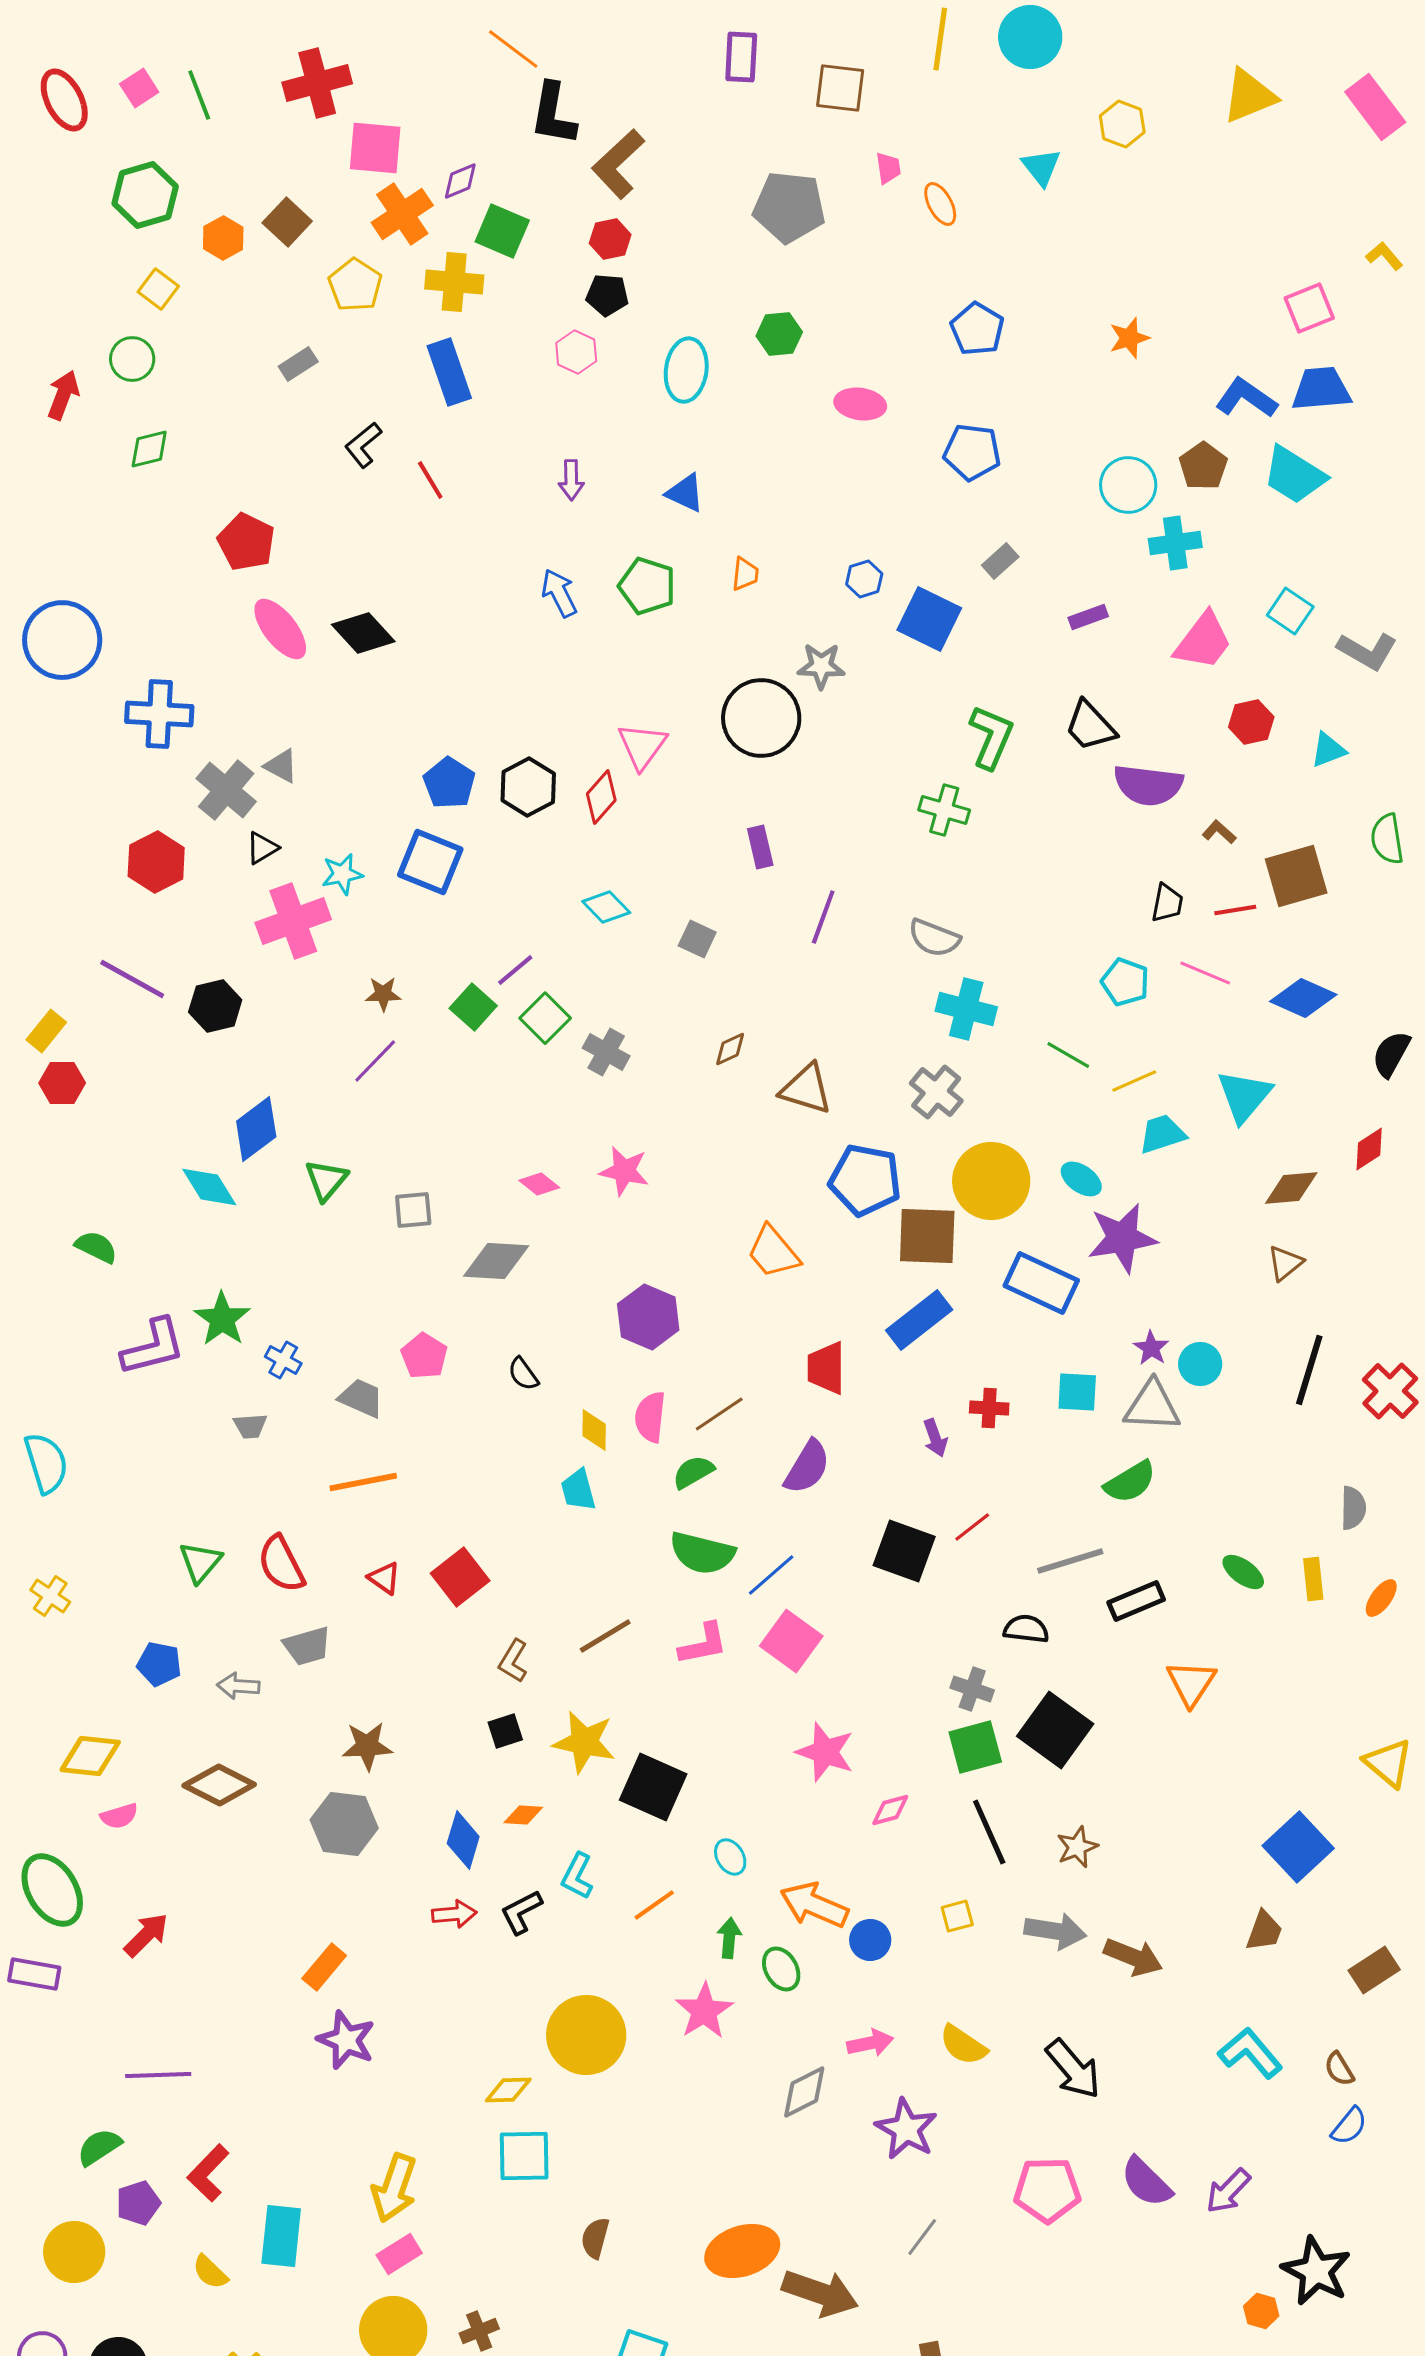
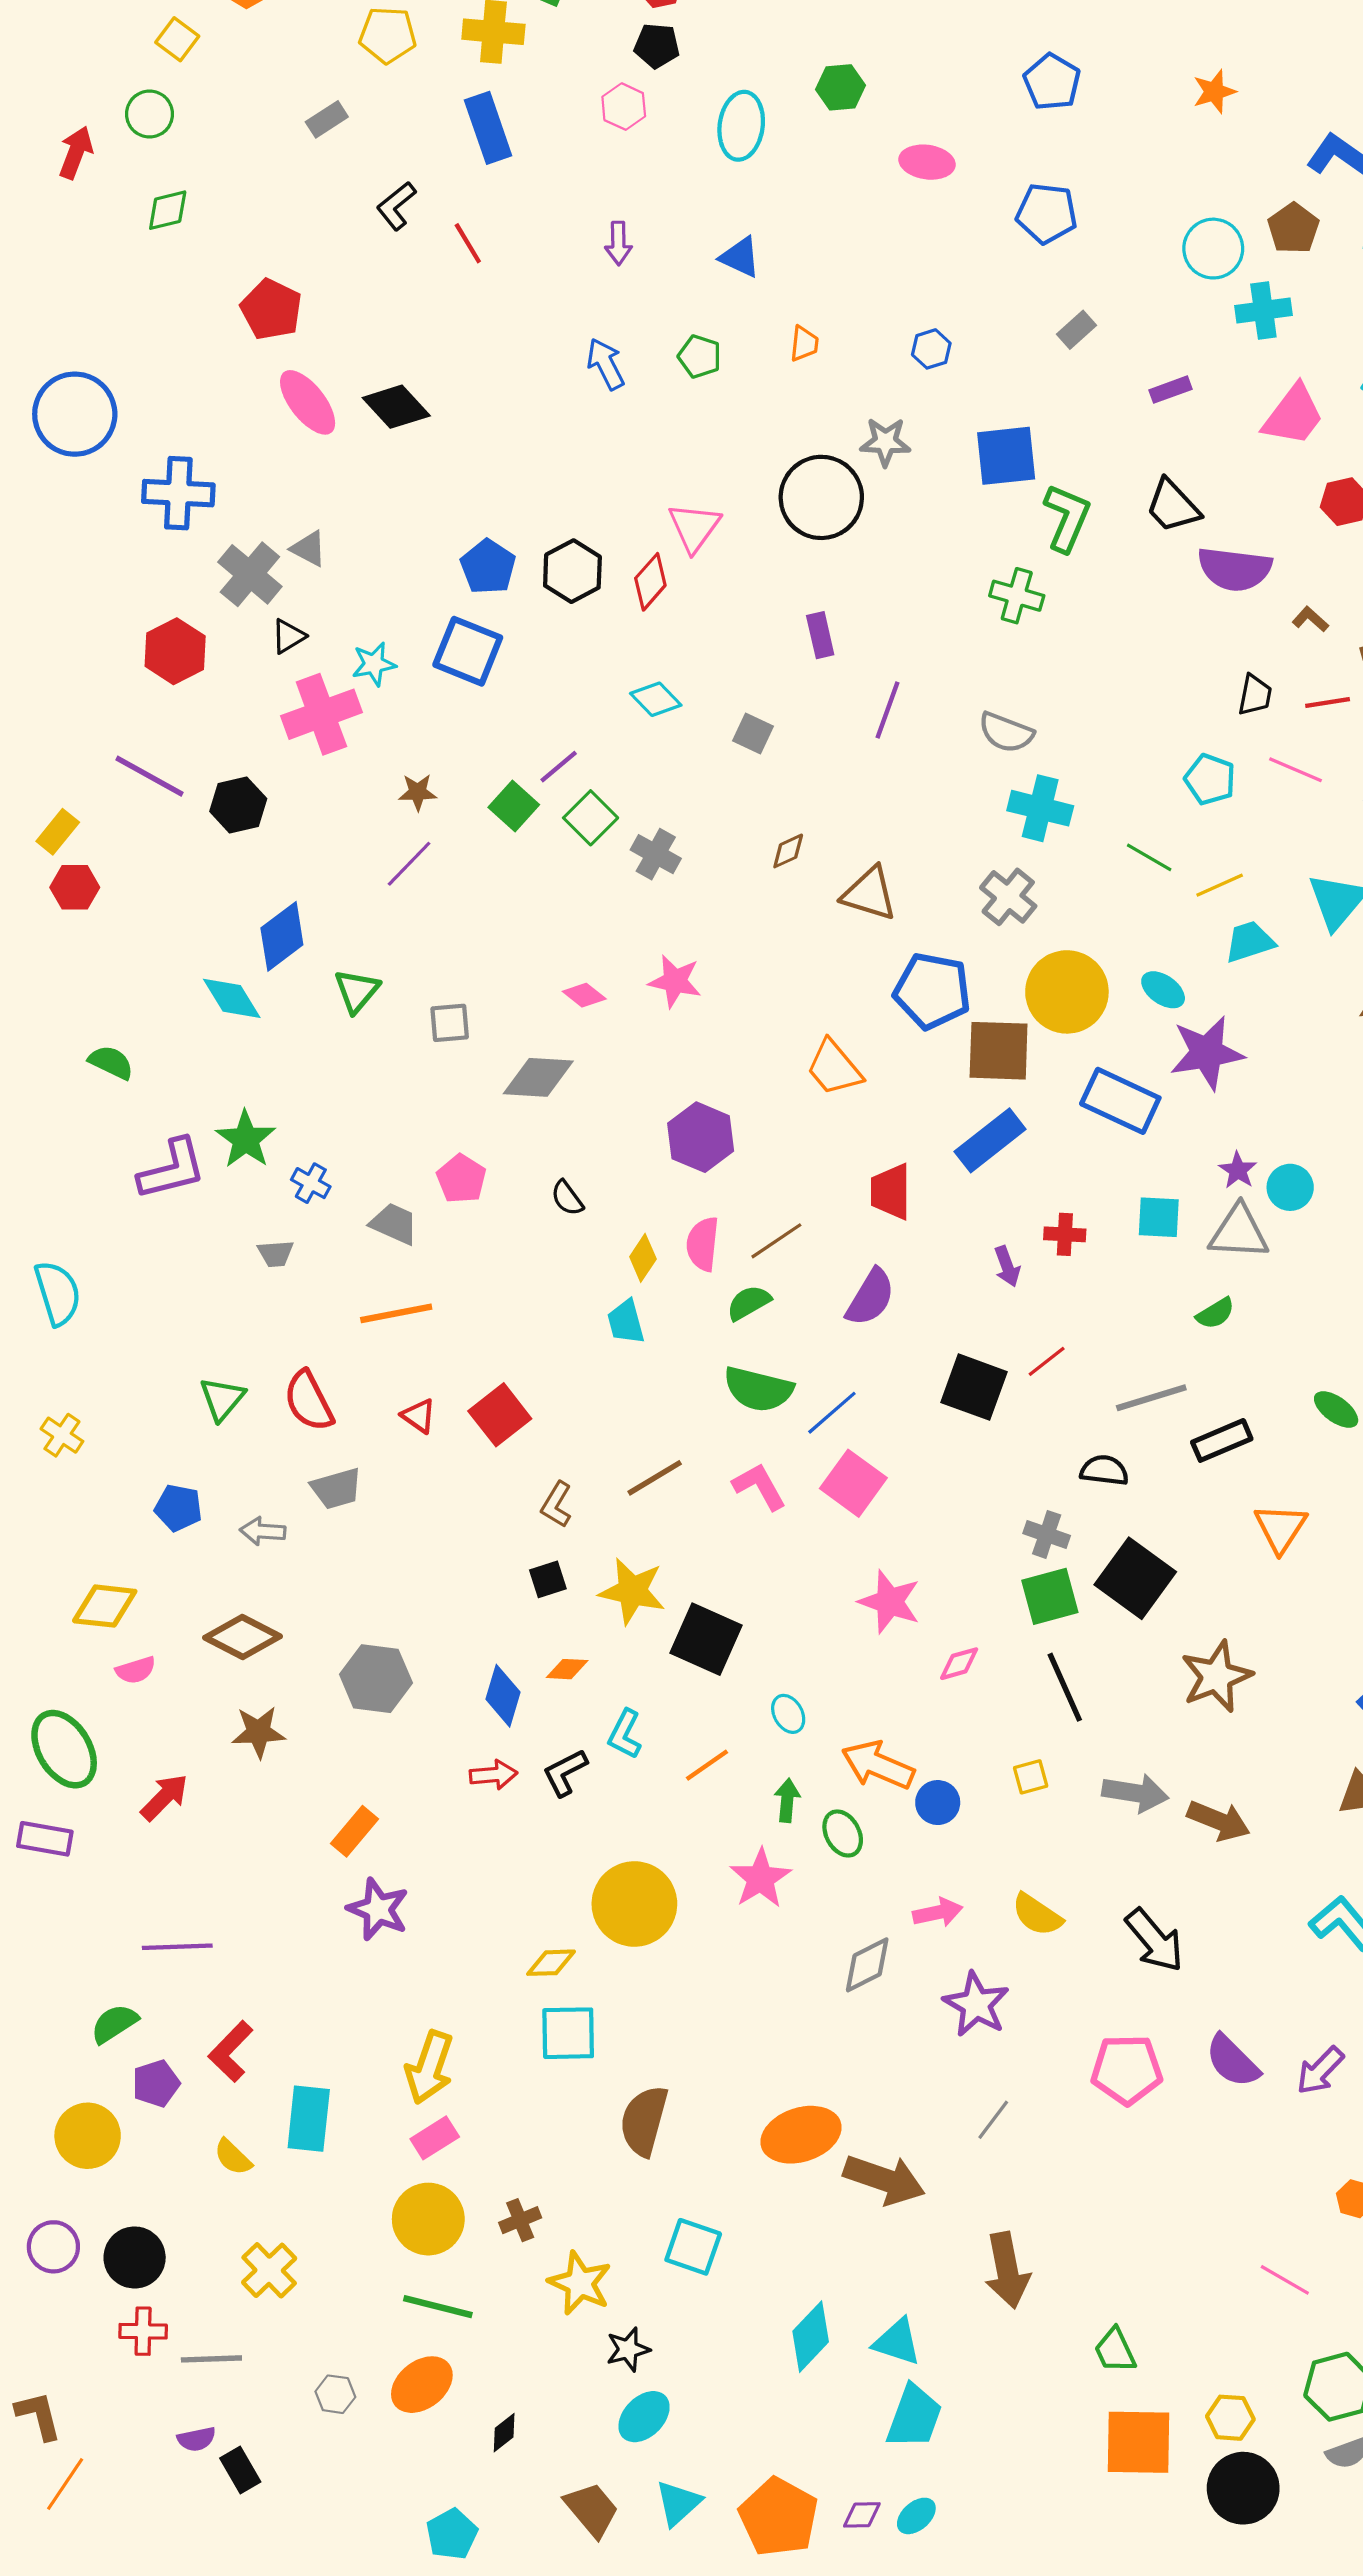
yellow pentagon: (355, 285) -> (388, 35), turned -30
green pentagon: (647, 586) -> (700, 356), size x0.7
blue square: (929, 619) -> (1006, 456), moved, turned -32
yellow diamond: (594, 1430) -> (643, 1258), turned 33
green semicircle: (1130, 1482) -> (1215, 1313), size x0.7
pink L-shape: (703, 1644) -> (759, 1486), turned -108
brown star: (367, 1746) -> (258, 1732), moved
brown star: (1077, 1847) -> (1216, 1677), moved, size x1.6
brown semicircle: (595, 2238) -> (644, 2121), size x1.6

